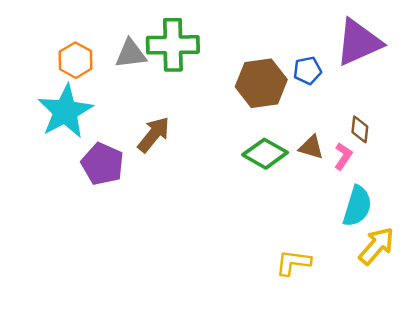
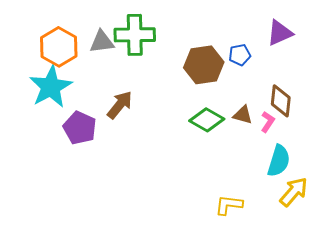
purple triangle: (359, 42) -> (280, 33), size x0.7
orange hexagon: (76, 60) -> (59, 47), size x1.4
brown diamond: (360, 129) -> (281, 101), size x1.5

